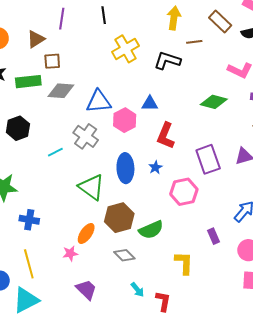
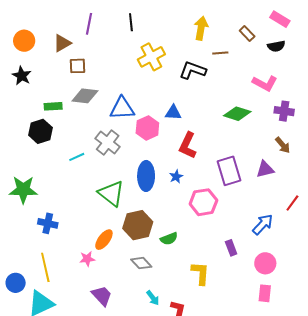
brown rectangle: (220, 21) -> (247, 34), size x0.7
green rectangle: (28, 82) -> (53, 106), moved, size x0.7
green semicircle: (151, 230) -> (169, 239), size x0.7

